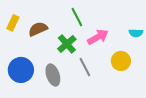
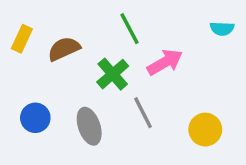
cyan semicircle: (136, 33) -> (222, 29), moved
yellow circle: (121, 61) -> (205, 130), moved
blue circle: (21, 70) -> (35, 118), size x0.7

